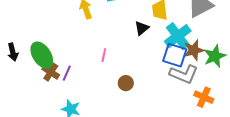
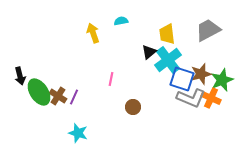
cyan cross: (178, 36) -> (168, 60), moved
green ellipse: (42, 55) -> (39, 92), moved
orange cross: (204, 97) -> (211, 98), moved

